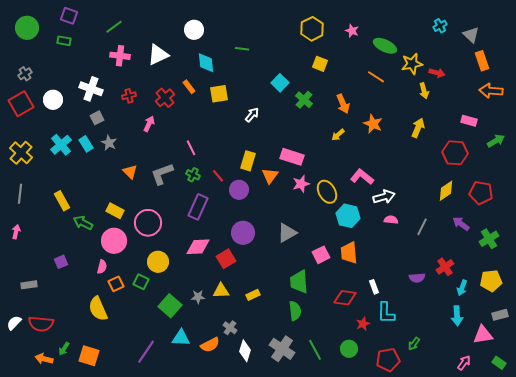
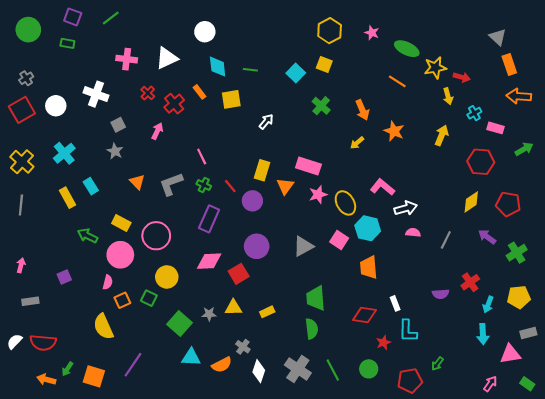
cyan cross: (440, 26) -> (474, 113), moved
green line: (114, 27) -> (111, 18), moved
green line: (242, 49) -> (250, 70), moved
yellow square: (320, 64) -> (324, 64), moved
cyan square: (280, 83) -> (296, 73), moved
red cross: (129, 96) -> (148, 93), moved, turned -32
gray square: (97, 118) -> (118, 125), moved
cyan rectangle: (86, 144) -> (91, 186), moved
yellow rectangle: (62, 201) -> (67, 198), moved
pink arrow: (16, 232) -> (21, 265), moved
pink square: (321, 255) -> (339, 240), moved, turned -30
purple line: (146, 352) -> (133, 365), moved

